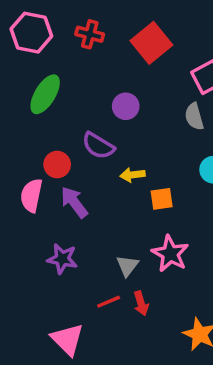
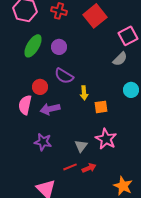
purple circle: (126, 106) -> (59, 47), moved
gray semicircle: (194, 117) -> (120, 59), turned -119
yellow arrow: (133, 175) -> (84, 93), turned -88
purple arrow: (74, 202) -> (50, 109), turned -66
red arrow: (141, 303) -> (89, 168), turned -96

